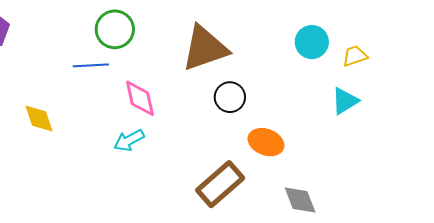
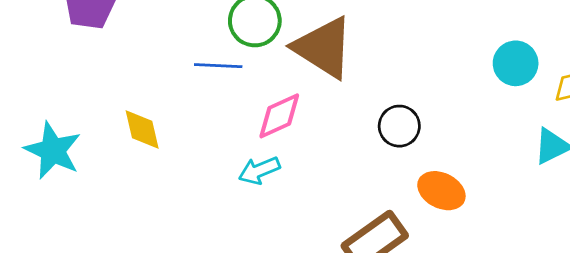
brown triangle: (205, 48) -> (323, 48), moved, turned 46
pink diamond: (140, 98) -> (279, 116), turned 72

